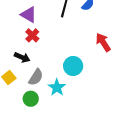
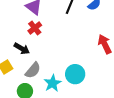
cyan circle: (73, 66) -> (75, 74), moved

